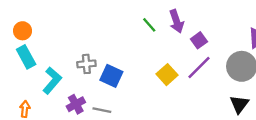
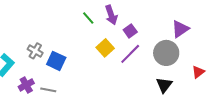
gray cross: (86, 64) -> (35, 51), turned 35
yellow square: (167, 75) -> (105, 48), moved

